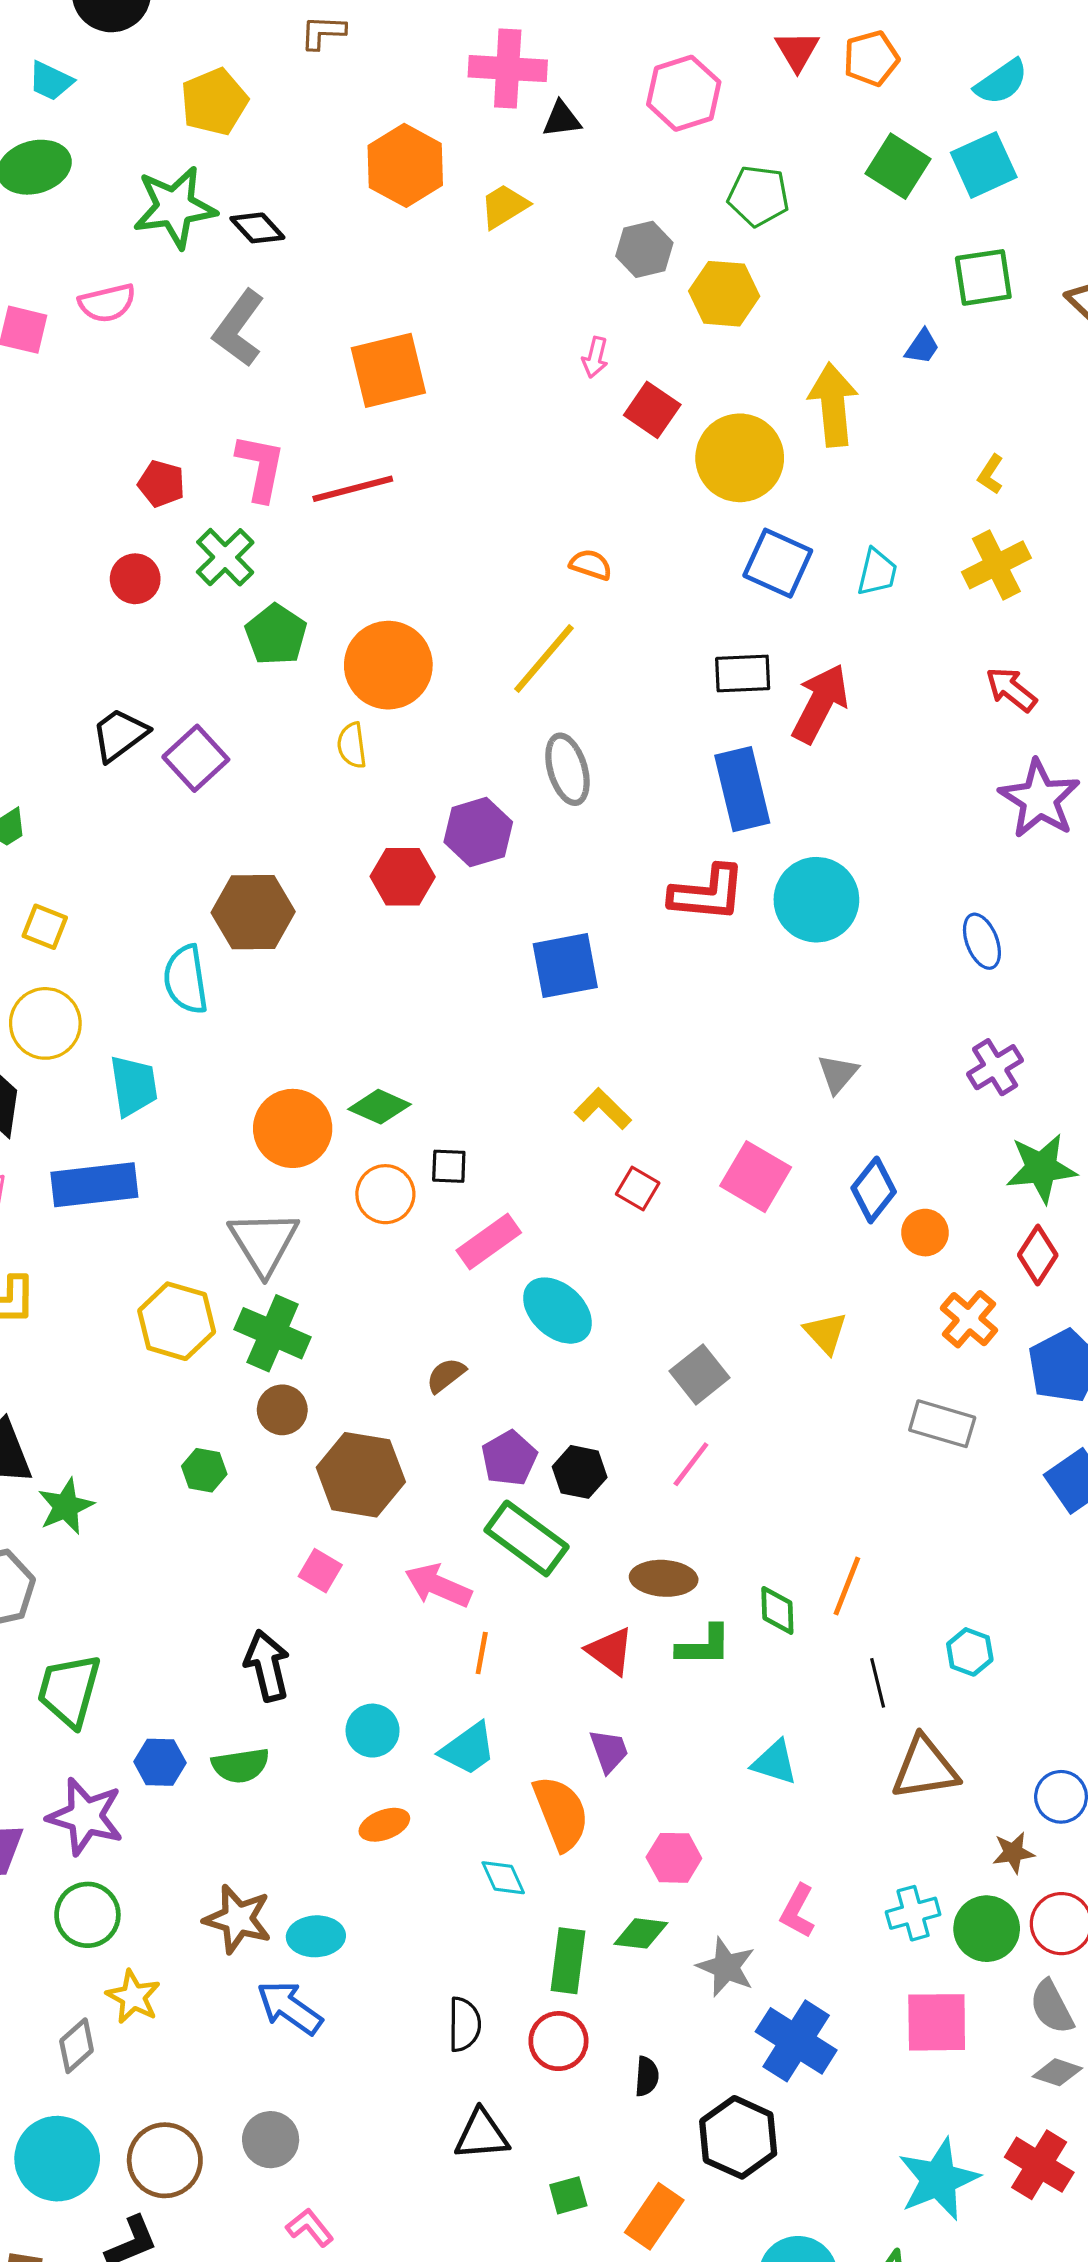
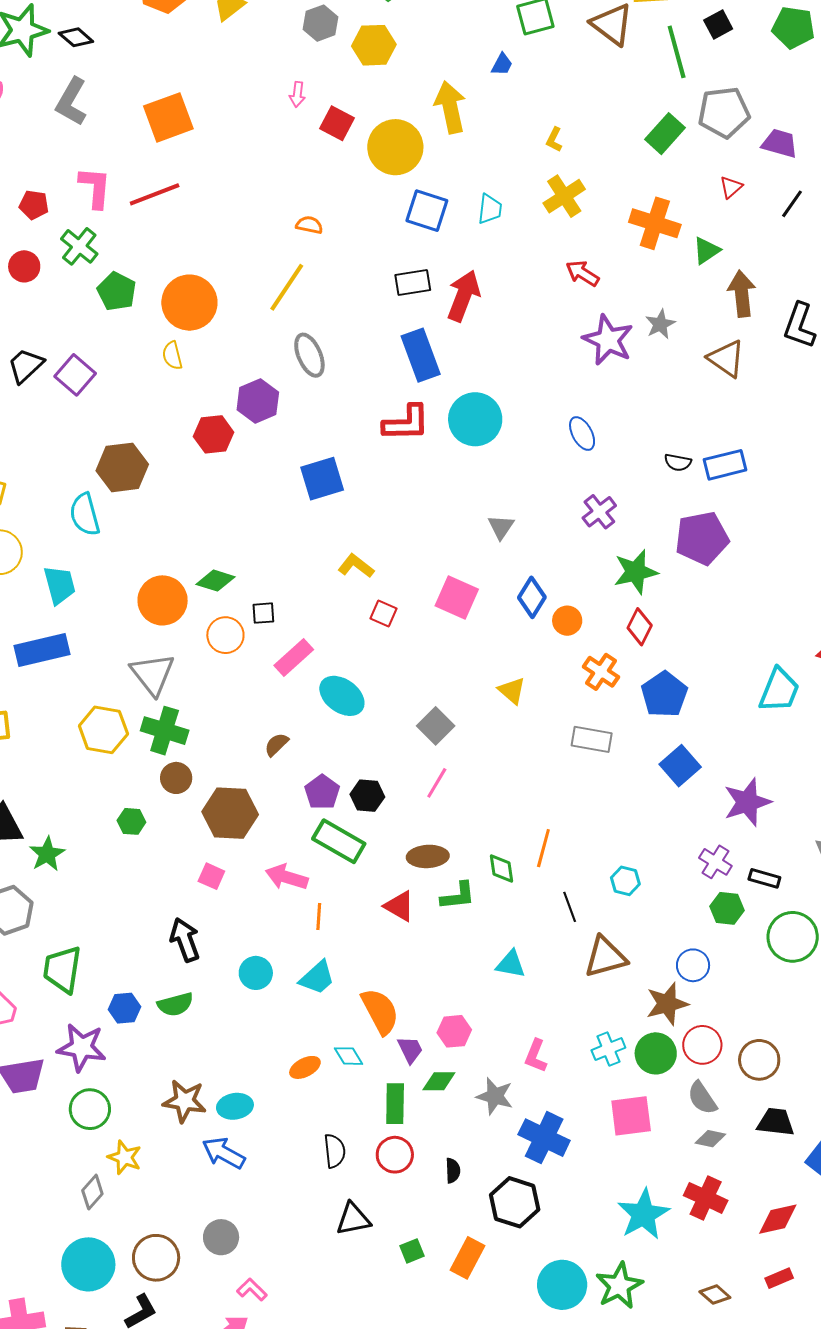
purple trapezoid: (609, 1751) -> (410, 1050), moved
orange ellipse: (384, 1825) -> (305, 1067), moved
brown star: (1013, 1853) -> (667, 1004), size x1.6

